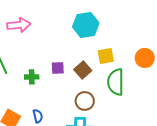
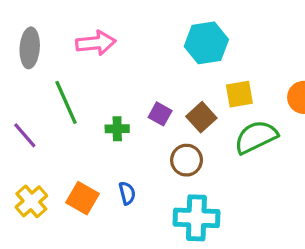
purple square: (58, 68) -> (160, 114), turned 32
green semicircle: (116, 82) -> (256, 137), turned 64
brown circle: (85, 101) -> (187, 160), moved

